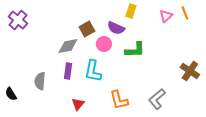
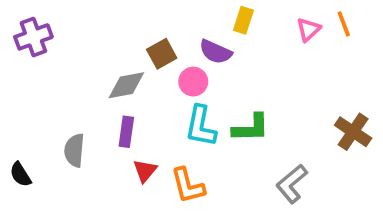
purple cross: (18, 20) -> (33, 37), turned 30
green L-shape: (135, 50) -> (251, 128), moved
cyan L-shape: (93, 71) -> (201, 126), moved
orange L-shape: (119, 100) -> (188, 186), moved
red triangle: (78, 104) -> (145, 171), moved

